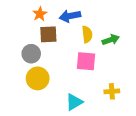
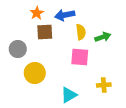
gray circle: (31, 54) -> (18, 49), moved

